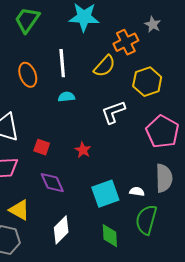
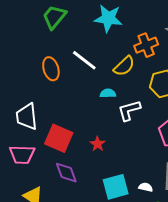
white line: (62, 63) -> (84, 60), turned -52
cyan semicircle: (66, 97) -> (108, 93), moved
red square: (42, 147) -> (59, 138), size x1.8

